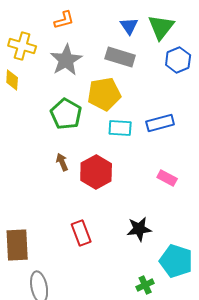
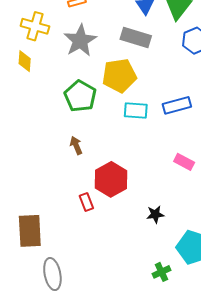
red hexagon: (96, 172) -> (111, 179), moved
black star: (139, 229) -> (155, 214), size x0.7
red rectangle: (81, 233) -> (86, 202), moved, size x0.7

